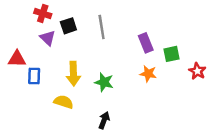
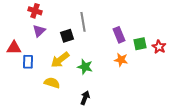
black square: (68, 26) -> (67, 36), moved
purple triangle: (48, 38) -> (39, 31), turned 32
red star: (197, 71) -> (159, 47), moved
yellow arrow: (73, 74) -> (60, 60), turned 54

